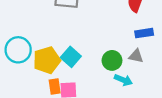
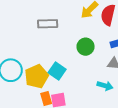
green circle: (112, 60) -> (86, 47), moved

